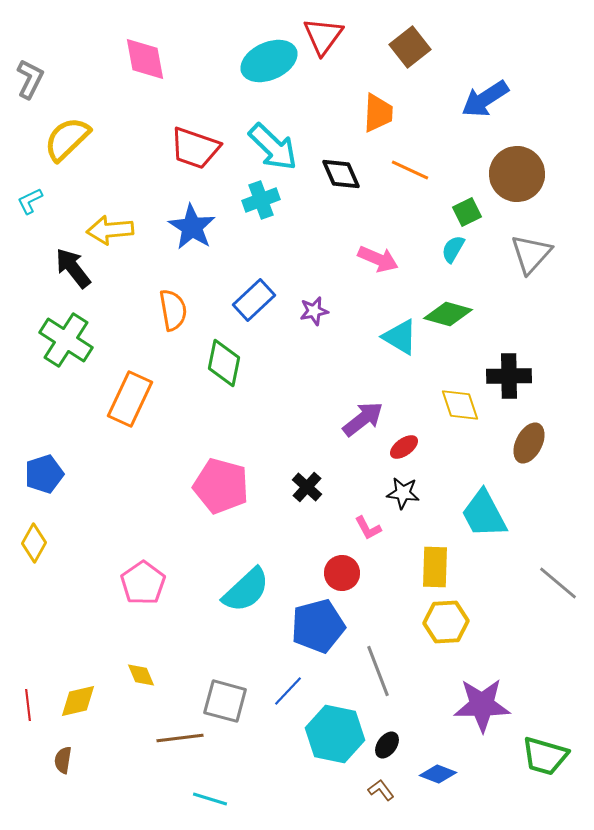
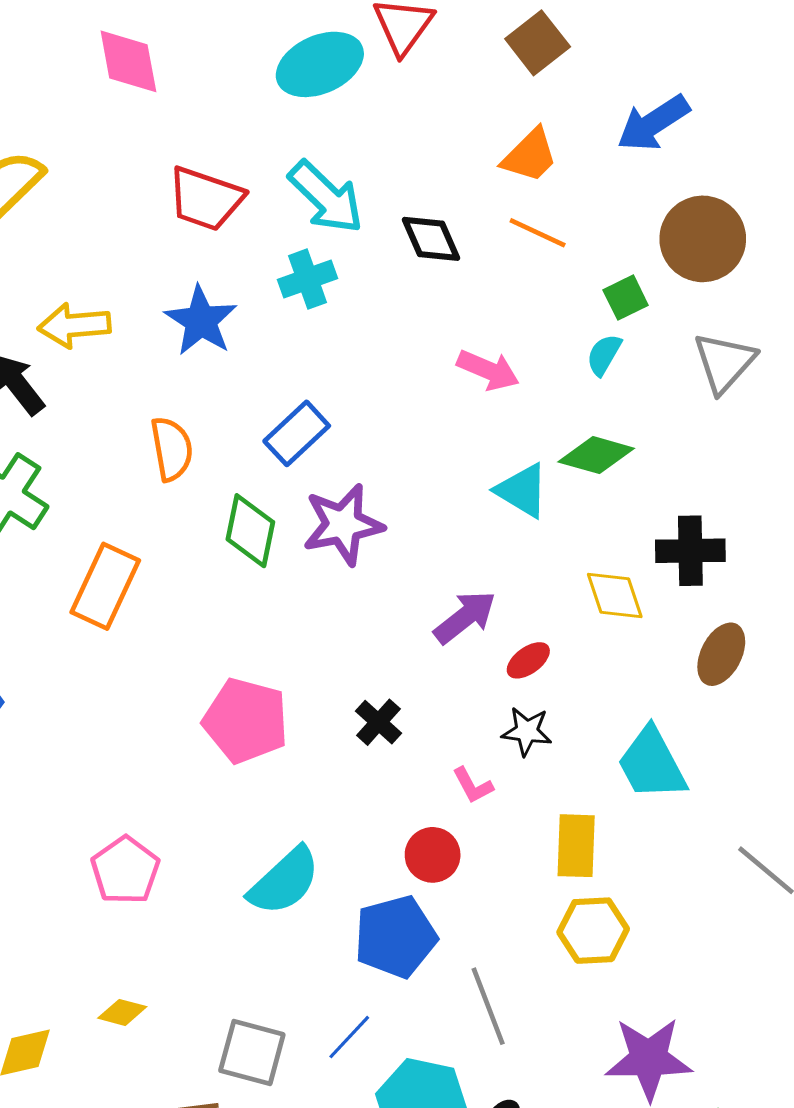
orange trapezoid: (378, 113) -> (530, 156), moved, turned 42
purple star: (314, 311) -> (343, 525), moved, size x1.8
yellow diamond: (141, 675) -> (122, 1012), turned -52

